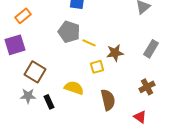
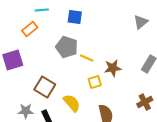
orange rectangle: (23, 16) -> (30, 29), moved
brown square: (35, 72) -> (45, 87), moved
yellow semicircle: (74, 88) -> (72, 103), turned 30

